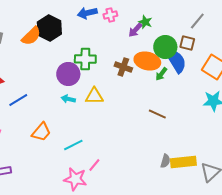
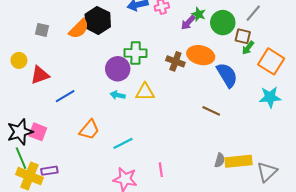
green circle: (165, 47) -> (223, 23), moved
blue semicircle: (176, 61) -> (227, 75), moved
green arrow: (161, 74) -> (248, 48), moved
pink line: (94, 165) -> (161, 170), moved, turned -48

